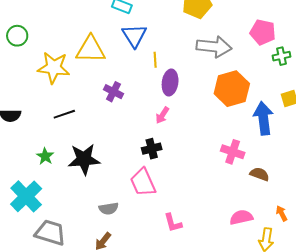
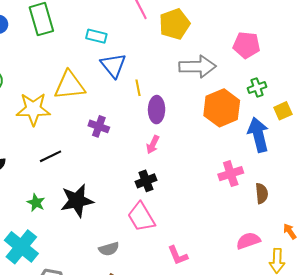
green cross: (282, 56) -> (257, 87), moved
pink cross: (233, 152) -> (231, 174), turned -30
brown semicircle: (260, 174) -> (262, 193), turned 72

